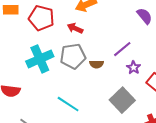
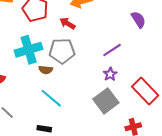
brown semicircle: (97, 64) -> (46, 70), moved
purple star: (134, 68) -> (110, 74), moved

